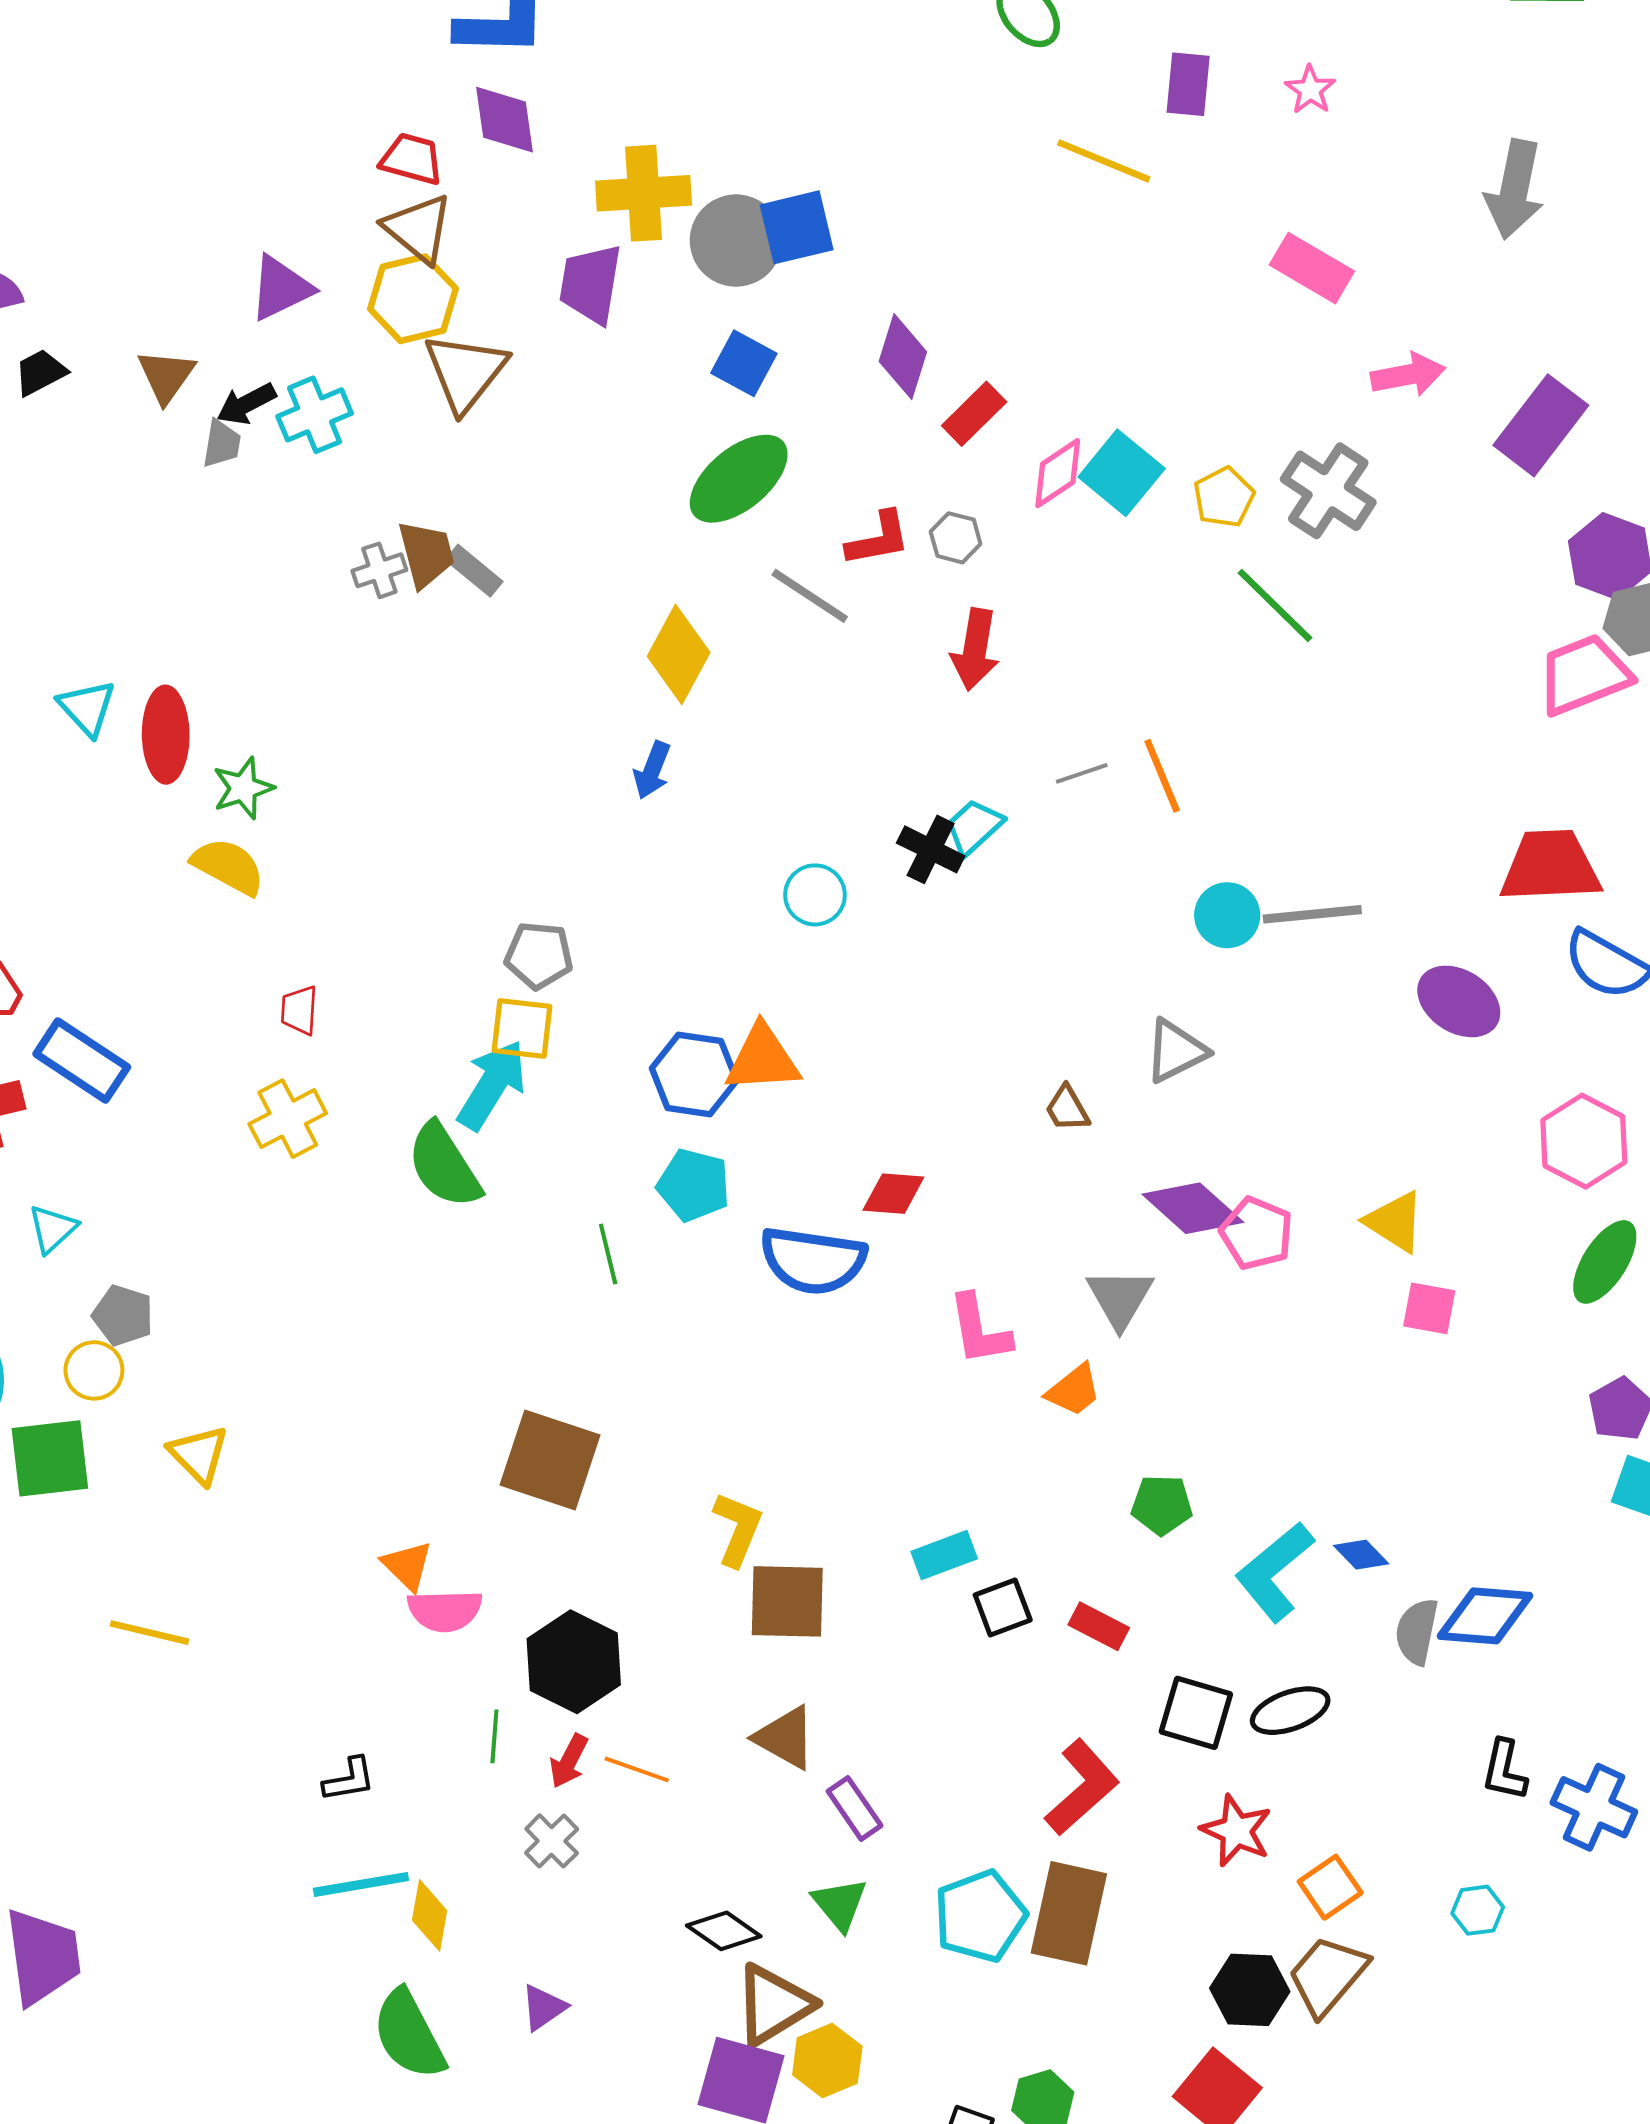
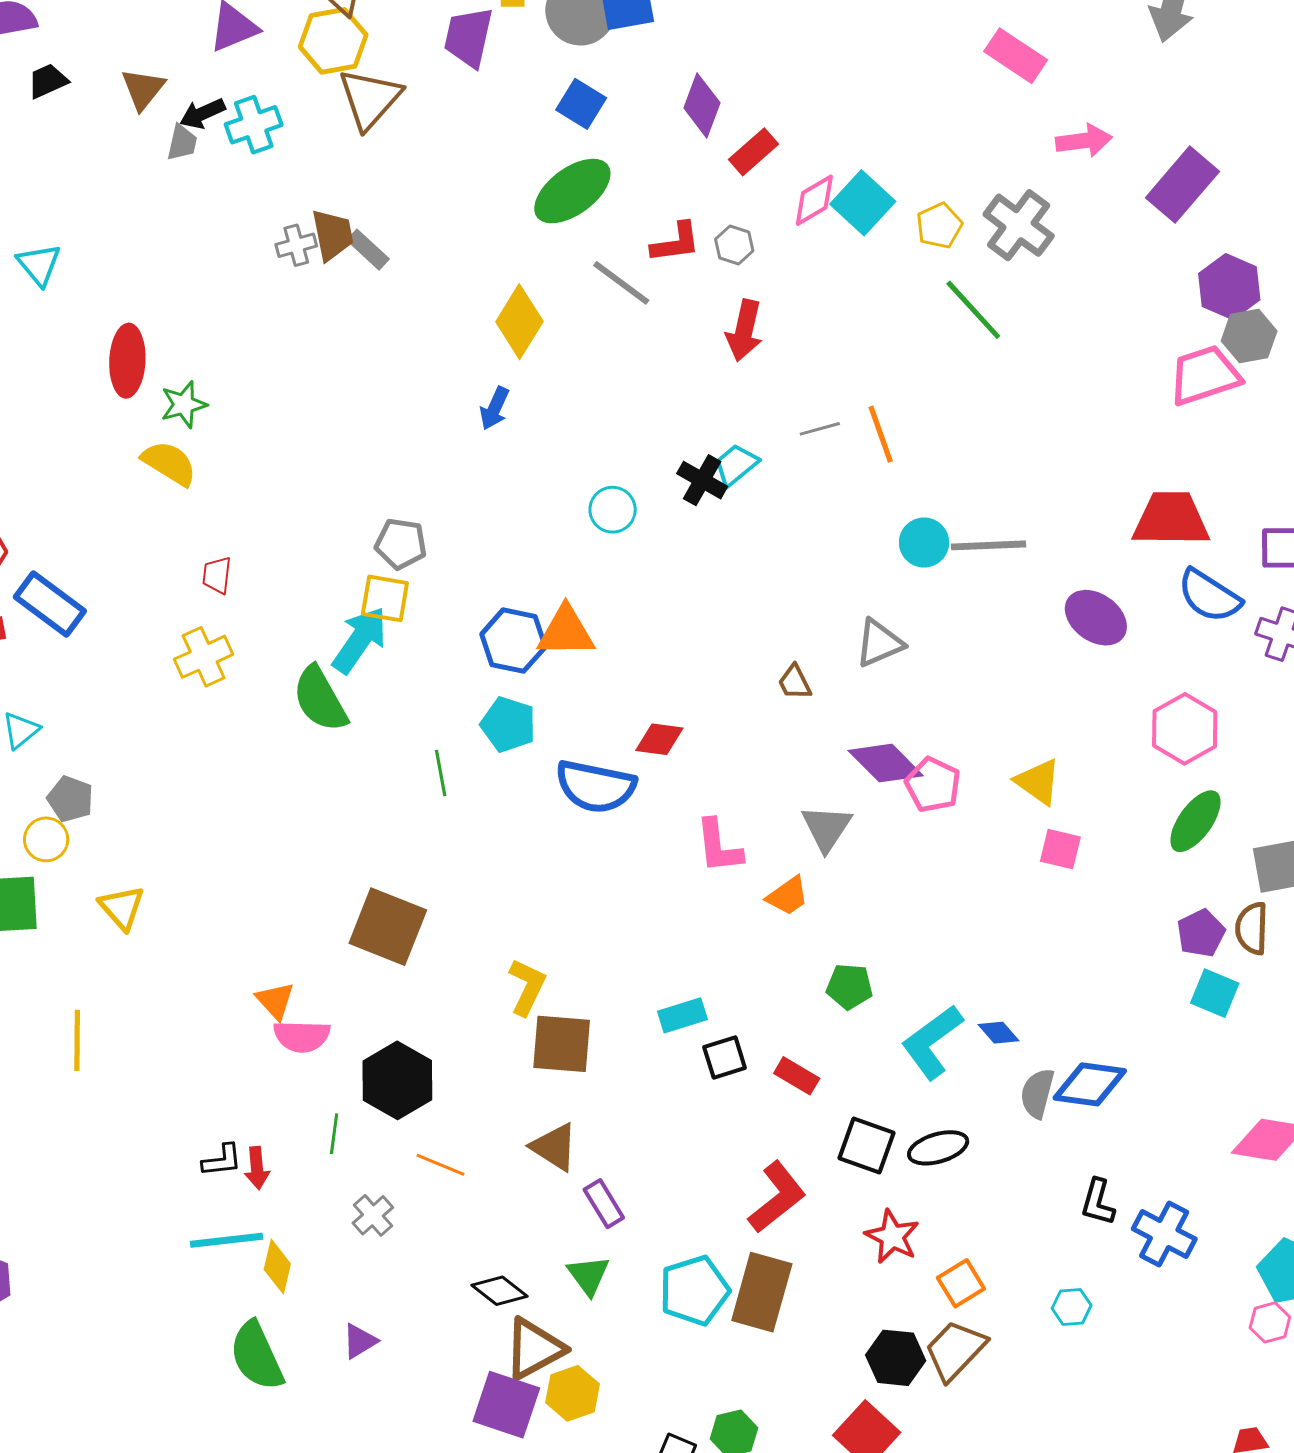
cyan triangle: (87, 708) -> (39, 265), moved
yellow line: (150, 1633) -> (77, 1040), turned 74
red arrow: (569, 1761) -> (257, 1168), moved, turned -36

